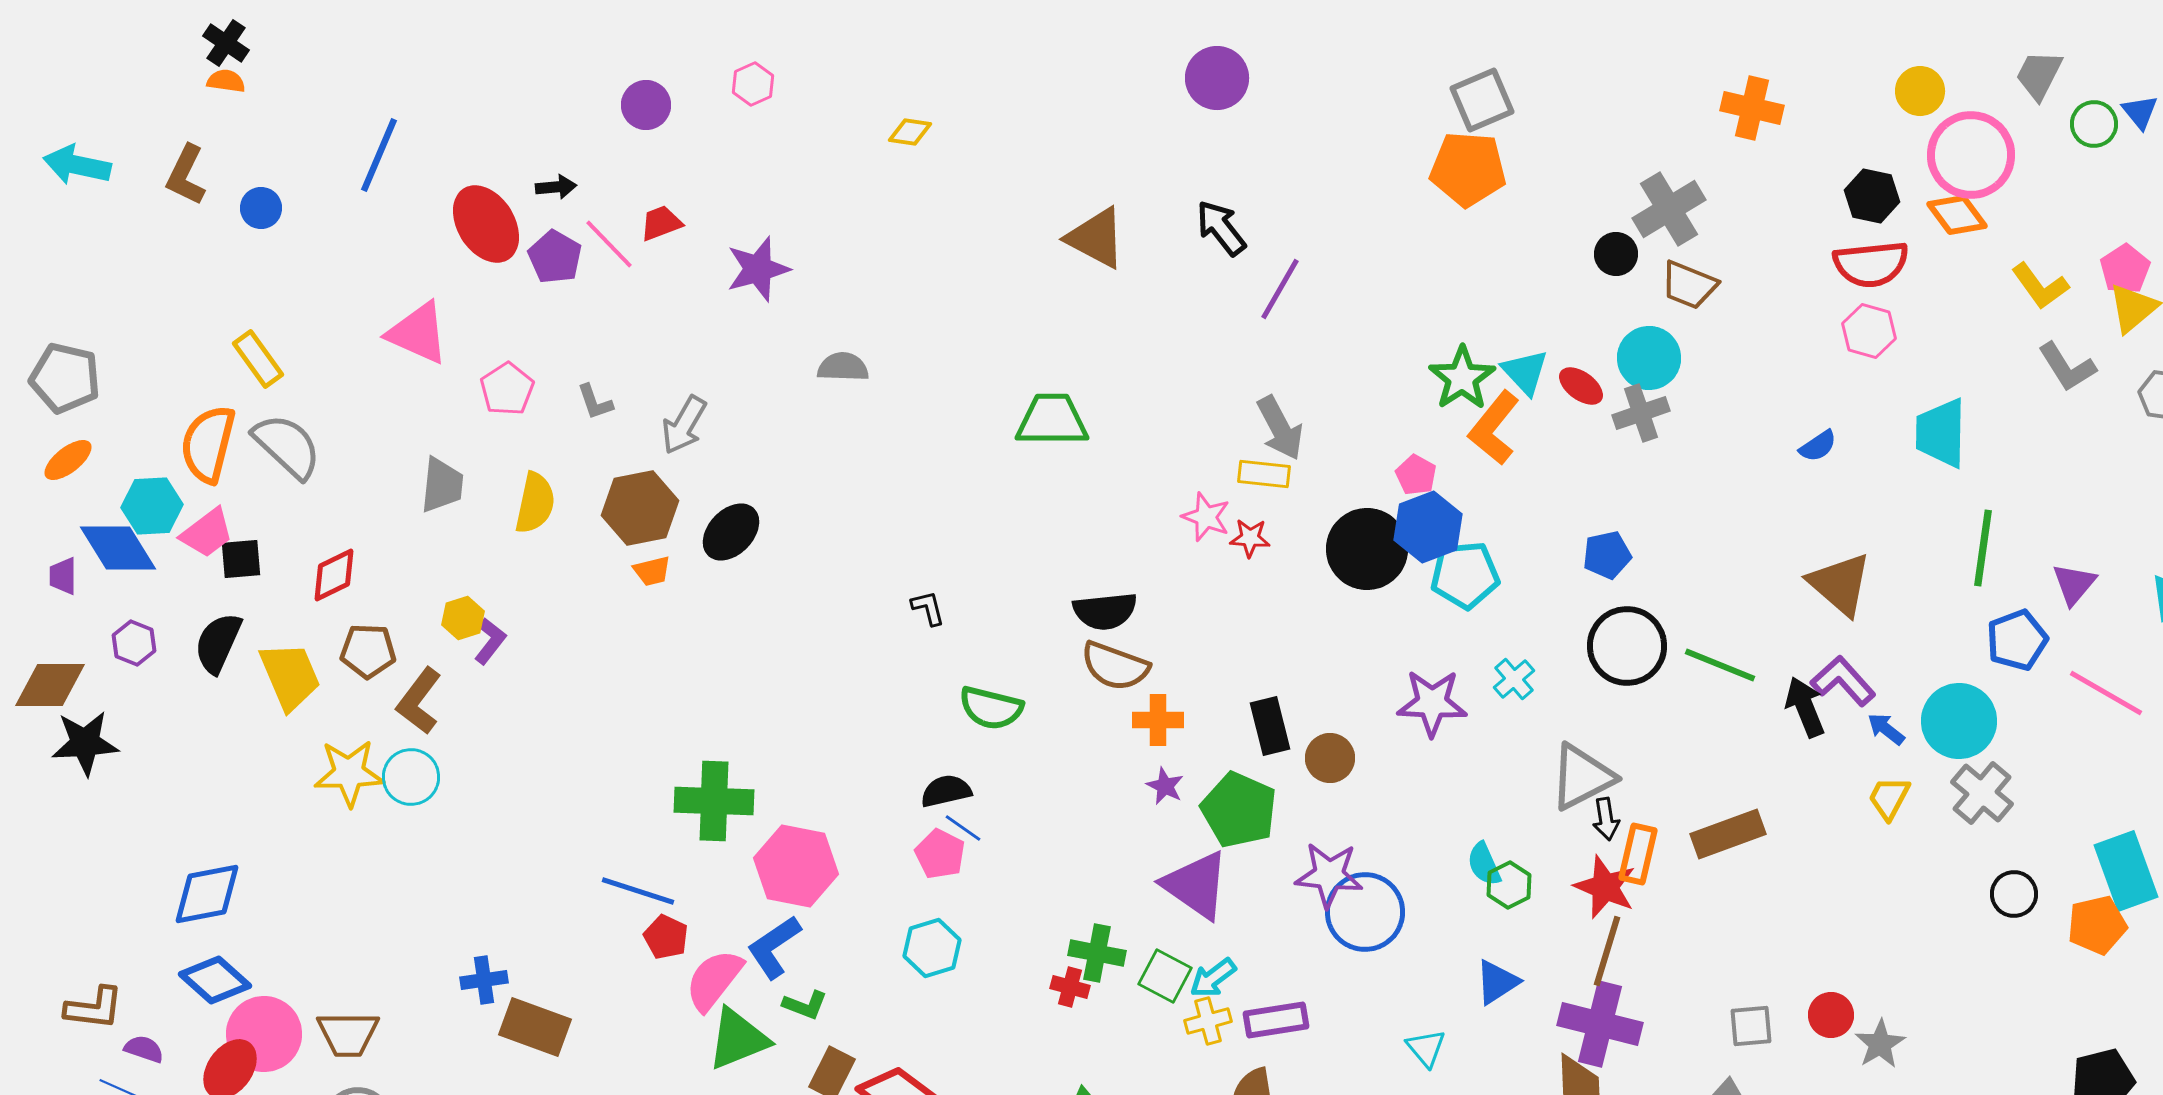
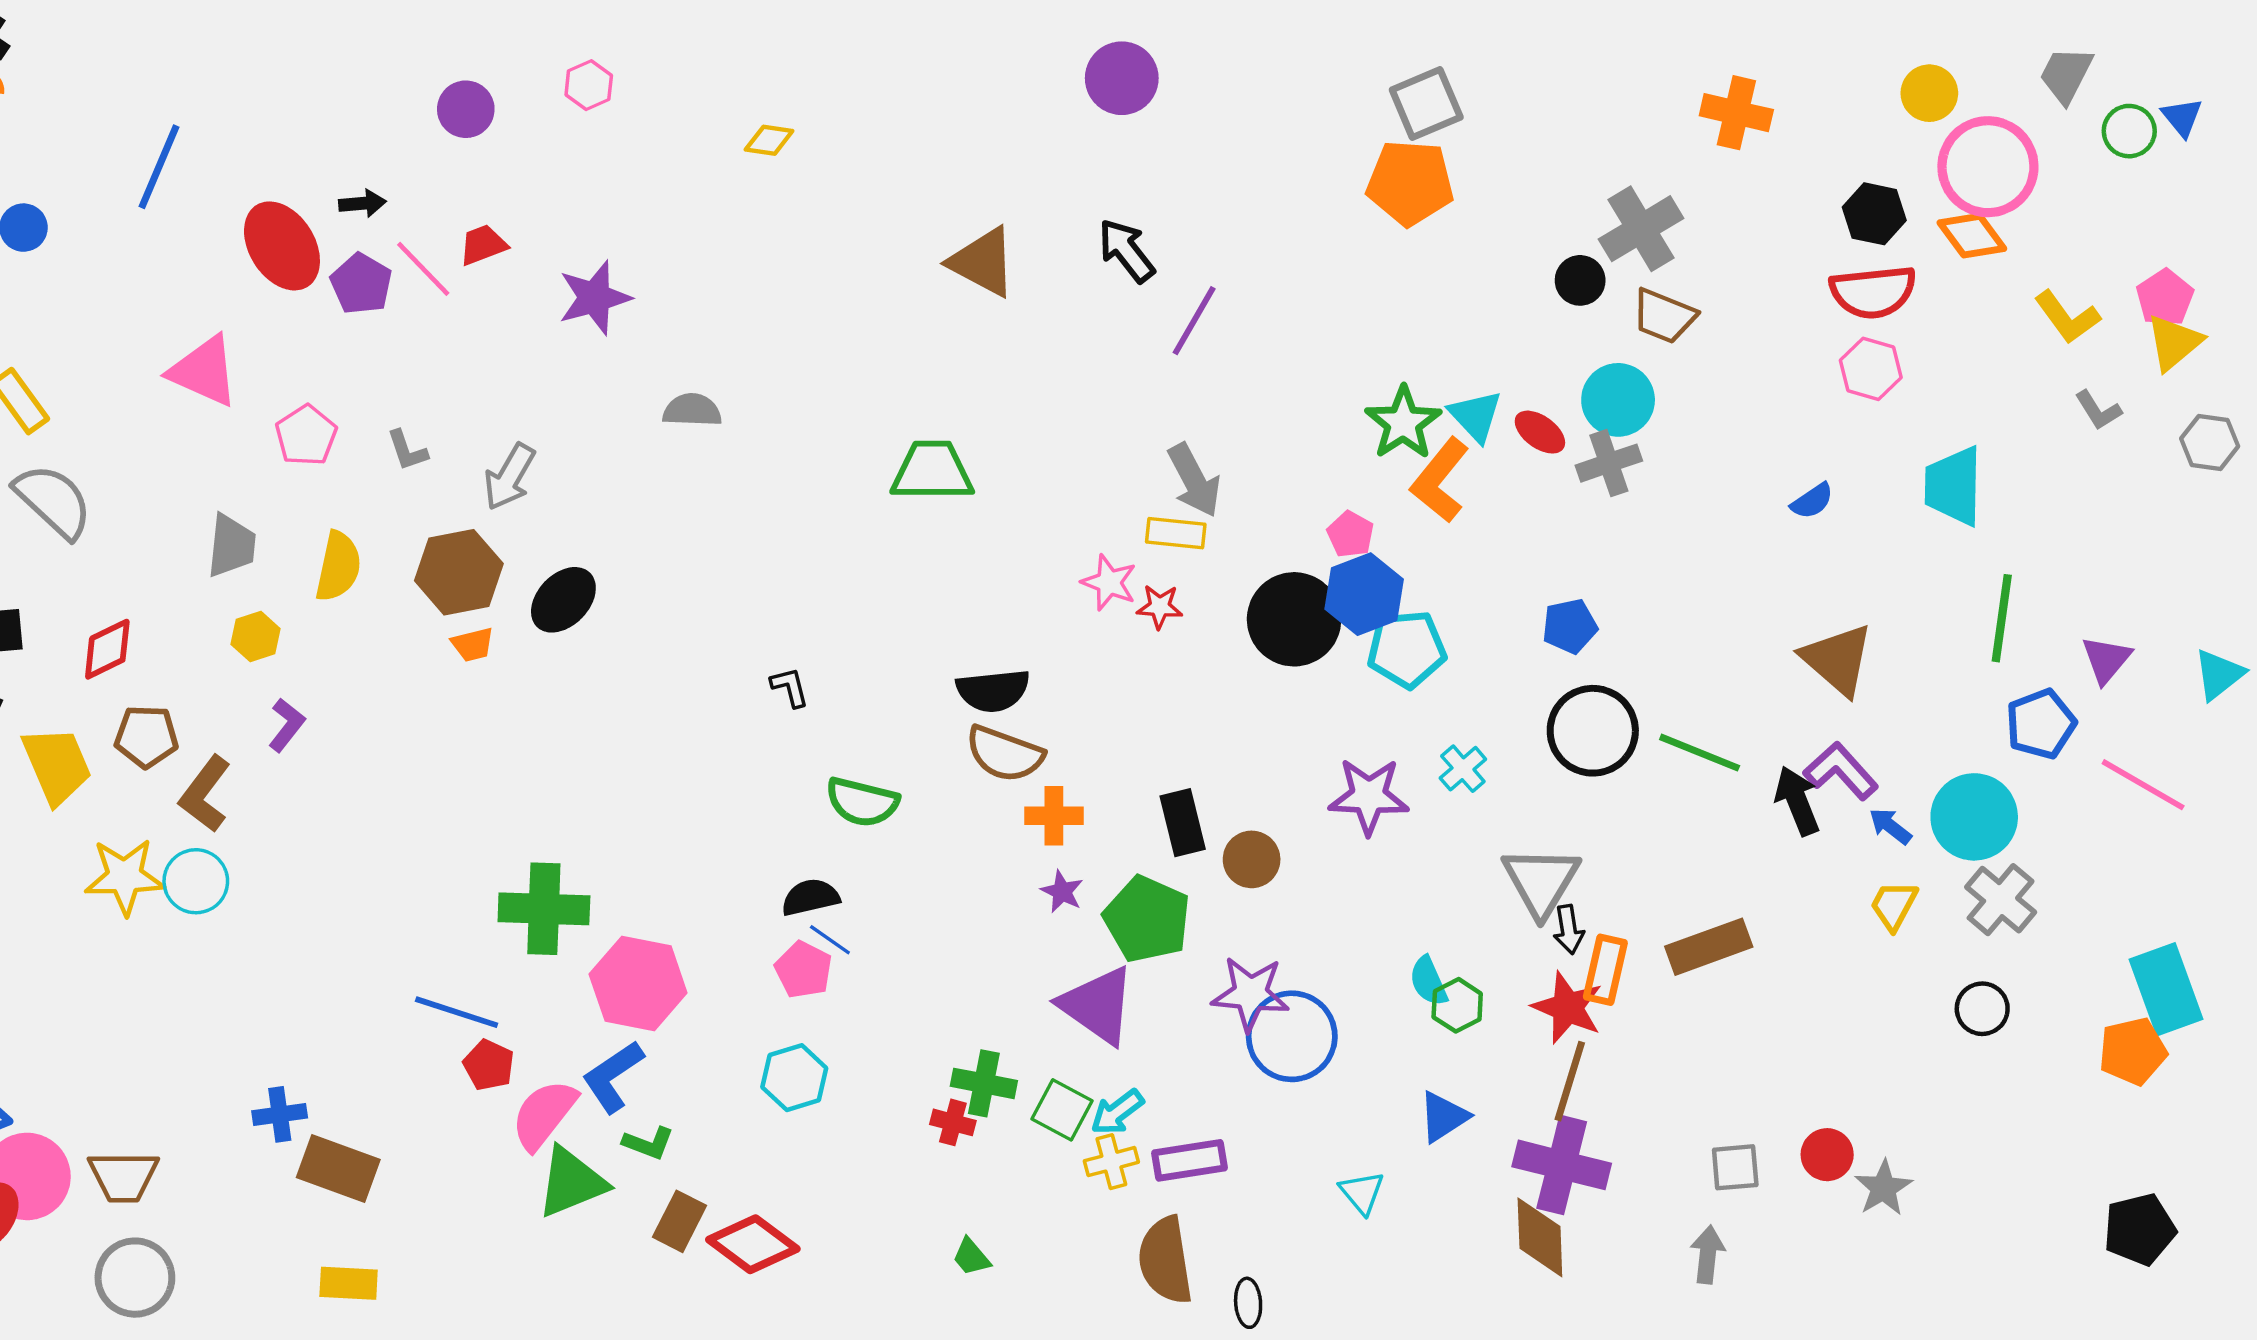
gray L-shape: (2067, 367) -> (2098, 410), size x0.7
yellow hexagon: (463, 618) -> (256, 637), moved
gray triangle: (1582, 777) -> (1541, 881), turned -32
black circle: (2014, 894) -> (1982, 1009), moved

